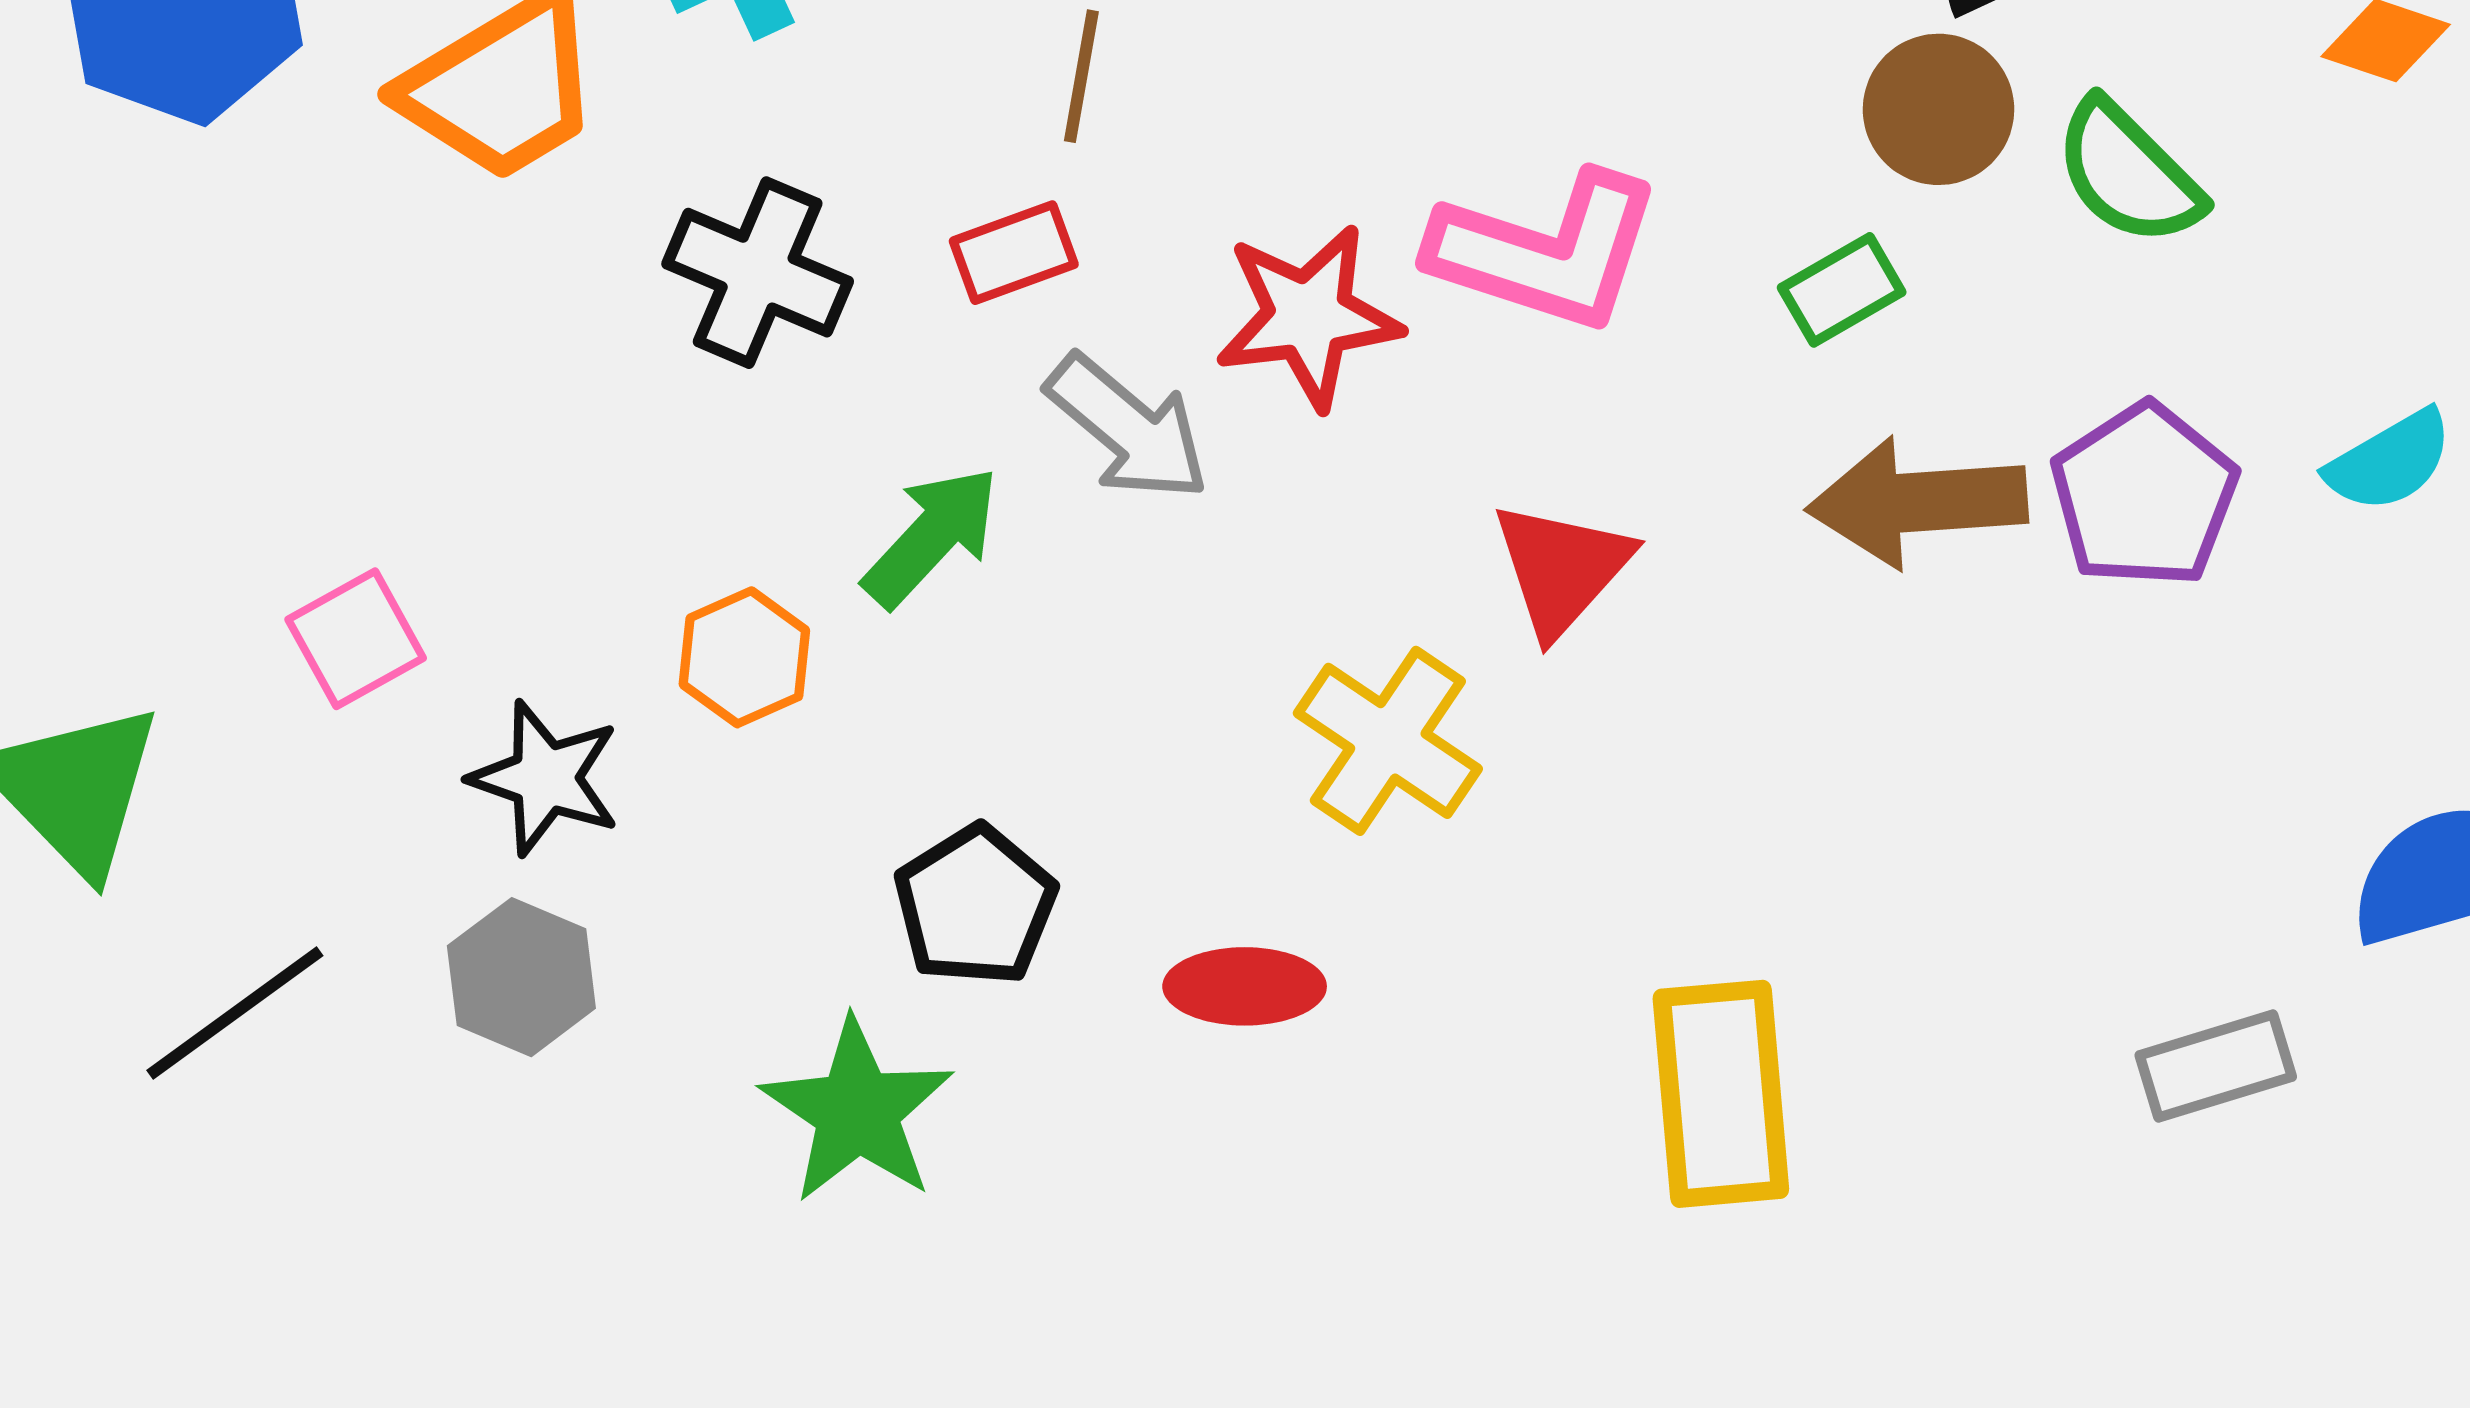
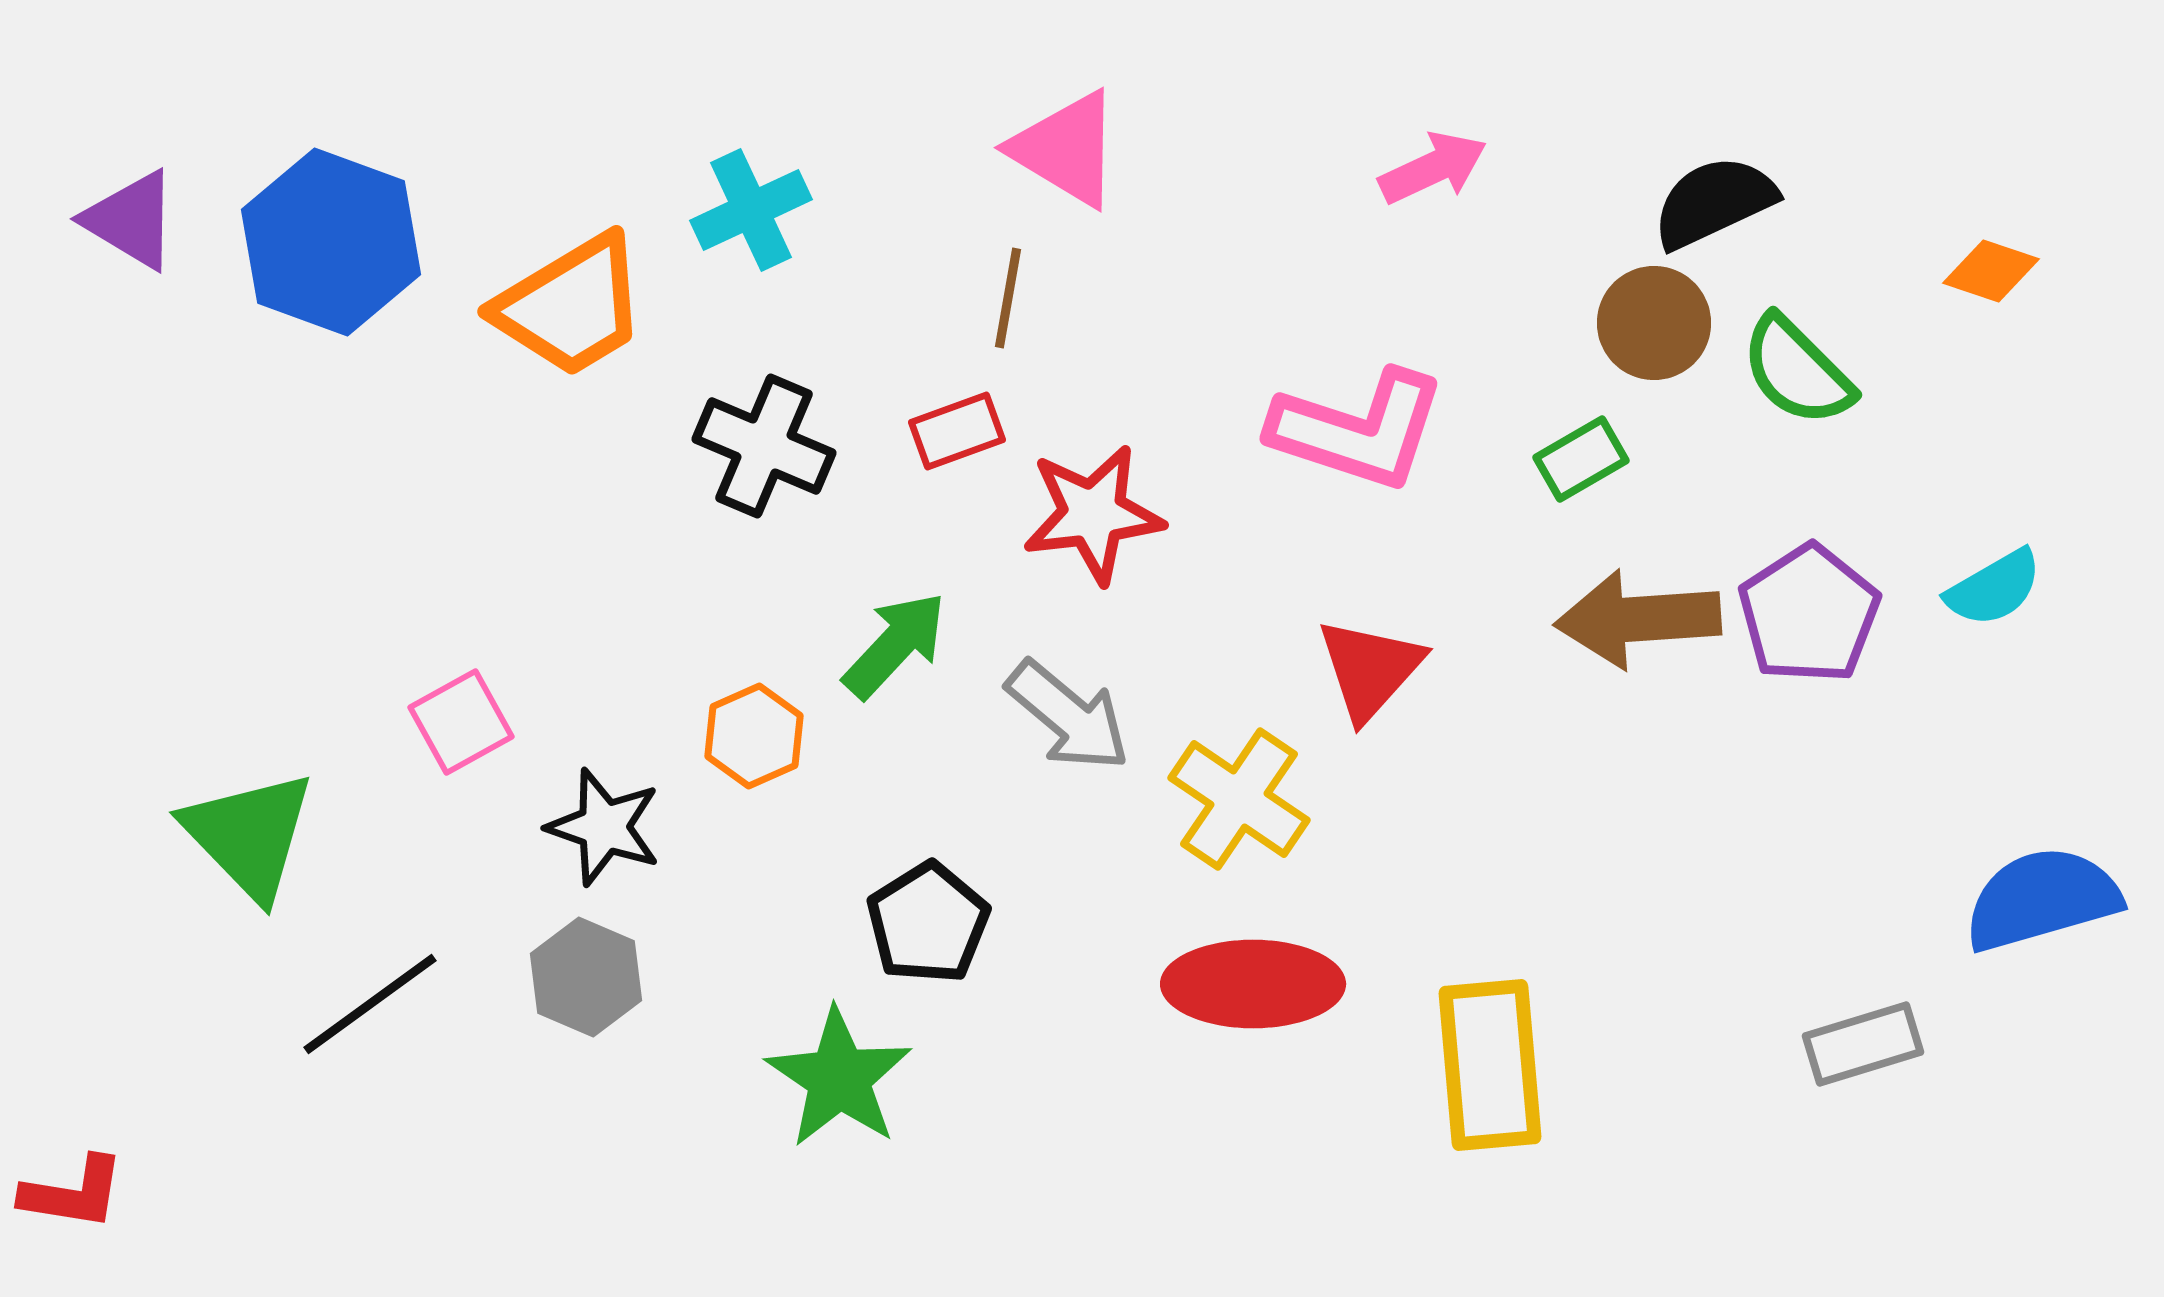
red star: (1308, 316) -> (1093, 514), moved
gray arrow: (1128, 428) -> (1068, 716), moved
red ellipse: (1245, 986) -> (1253, 984), moved, size x1.5

